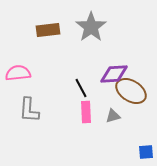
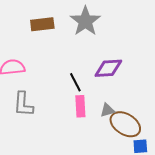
brown ellipse: (131, 91) -> (125, 124), moved

